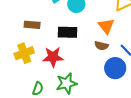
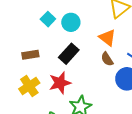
black rectangle: (67, 32) -> (69, 54), turned -36
brown semicircle: (101, 46) -> (107, 59), turned 56

